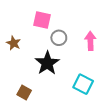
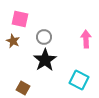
pink square: (42, 20) -> (20, 19), moved
gray circle: (59, 38) -> (44, 37), moved

